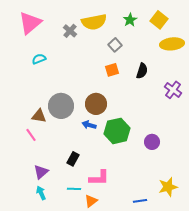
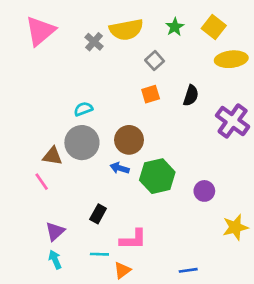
cyan semicircle: (39, 59) -> (83, 109), moved
purple cross: (173, 90) -> (233, 121), size x1.4
yellow star: (168, 187) -> (235, 227), moved

